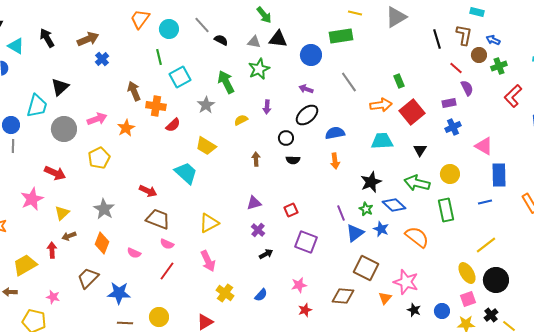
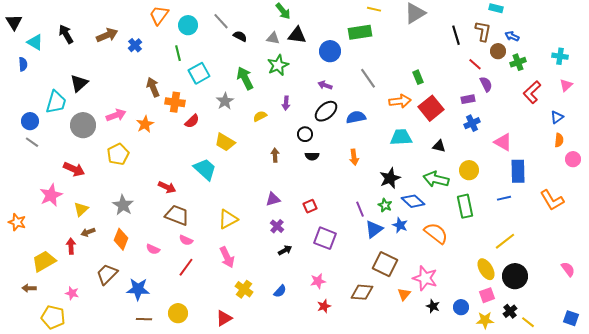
blue cross: (102, 59) -> (135, 45), moved
blue semicircle: (335, 133) -> (356, 117), moved
gray line: (13, 146) -> (32, 142), turned -56
black triangle: (420, 150) -> (439, 146), turned -48

